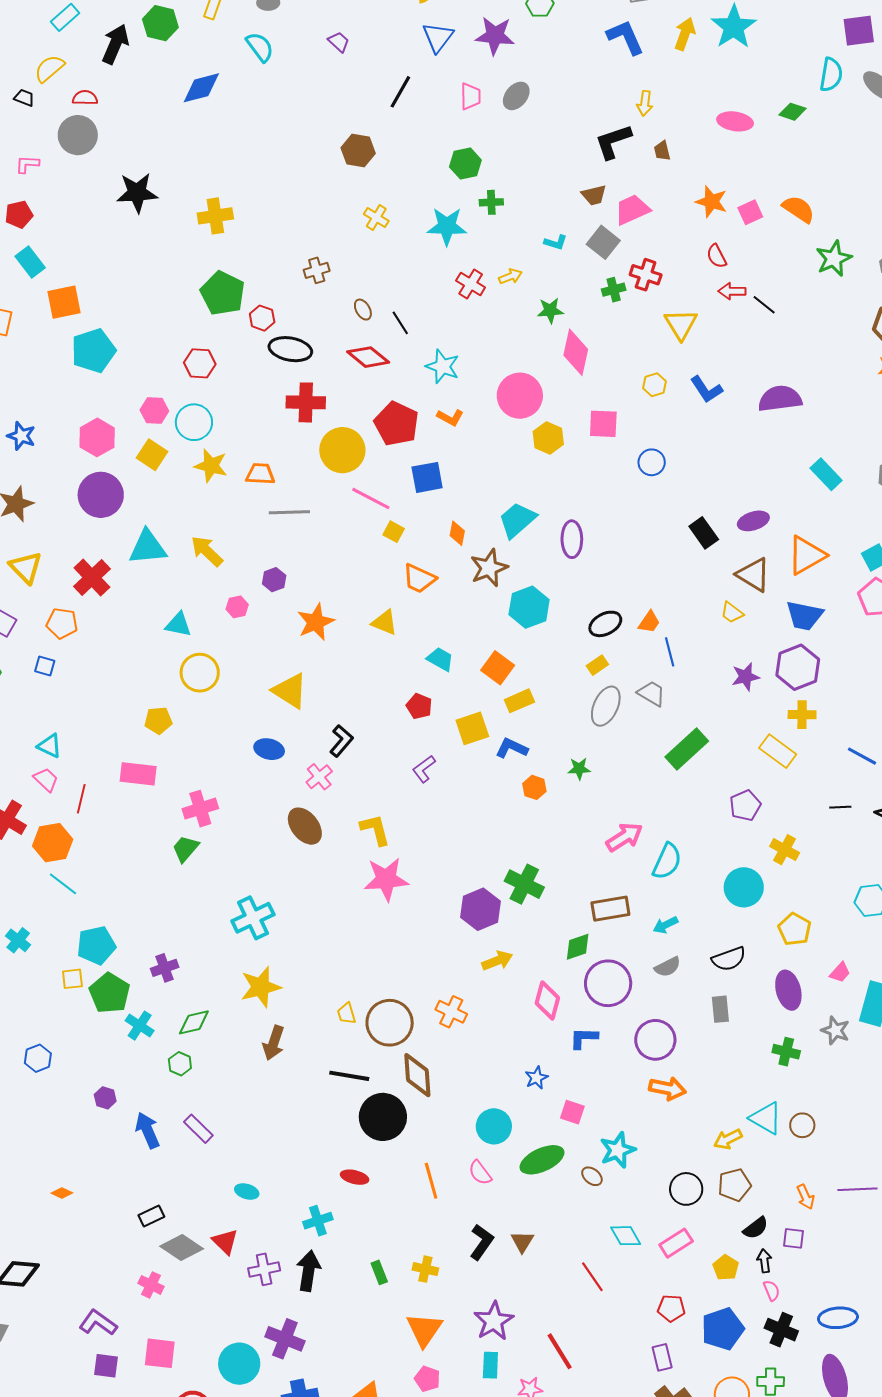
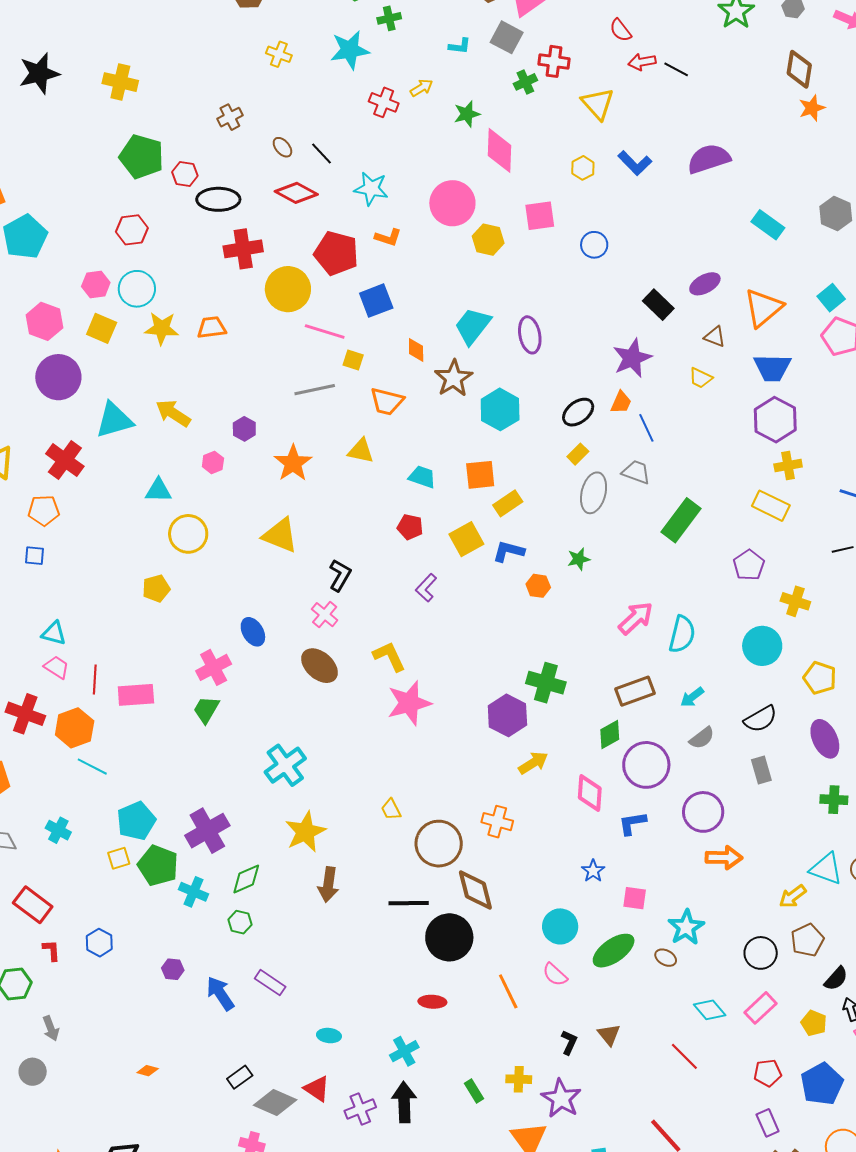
yellow cross: (215, 216) -> (120, 82), turned 32
gray line: (289, 512) -> (315, 390), moved
brown triangle: (753, 575) -> (715, 337), size x0.6
orange square: (498, 668) -> (480, 475), turned -32
purple star: (746, 677) -> (632, 358), moved, size x1.4
blue ellipse: (269, 749) -> (253, 632), moved, turned 56
pink rectangle: (138, 774) -> (136, 695), moved
purple cross: (165, 968) -> (207, 831), size x1.6
yellow trapezoid: (346, 1014) -> (391, 809), moved
black L-shape: (482, 1242) -> (569, 1042), size x0.7
purple star: (494, 1321) -> (561, 1098), moved

